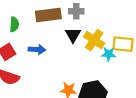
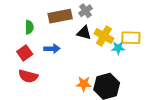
gray cross: (76, 11) -> (85, 11), turned -32
black triangle: (73, 35) -> (84, 33), turned -42

